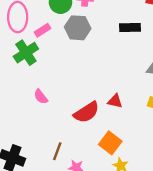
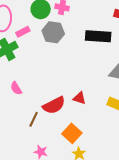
black rectangle: (130, 27) -> (98, 36), size x1.4
brown line: (57, 151) -> (34, 119), moved

